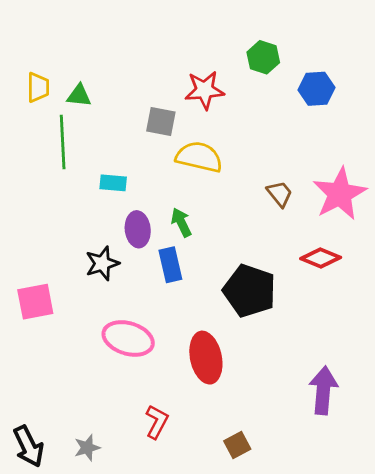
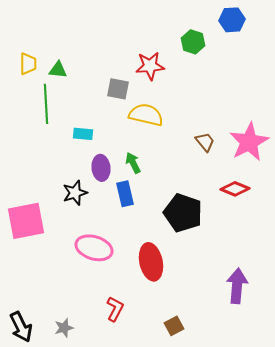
blue hexagon: (316, 89) -> (232, 20), moved
pink square: (35, 302) -> (26, 221), size x1.4

